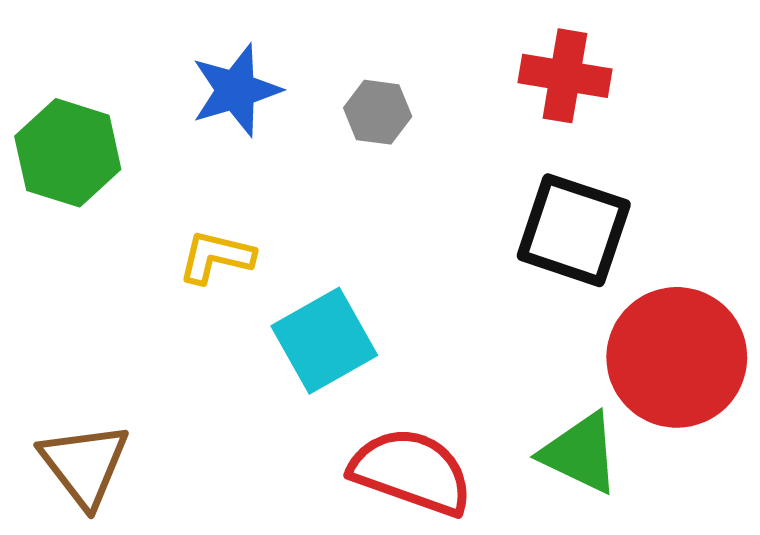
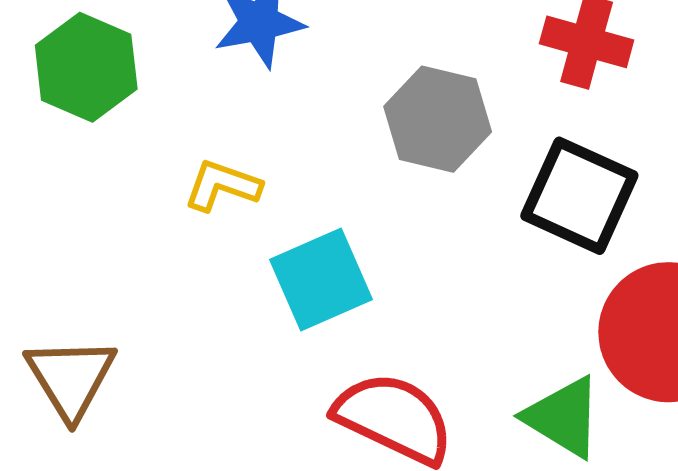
gray hexagon: (378, 112) -> (438, 119), moved, size x1.6

